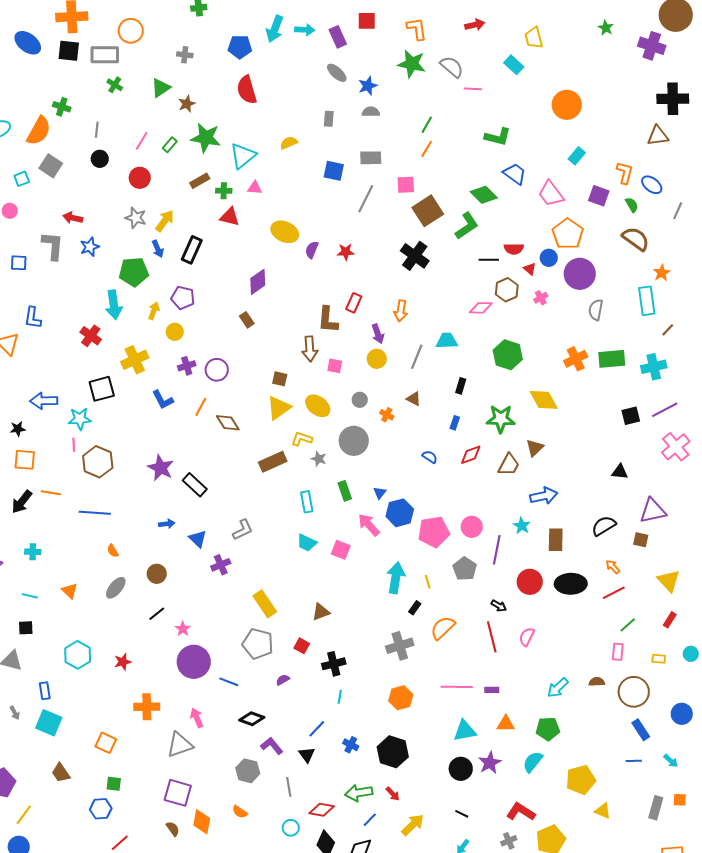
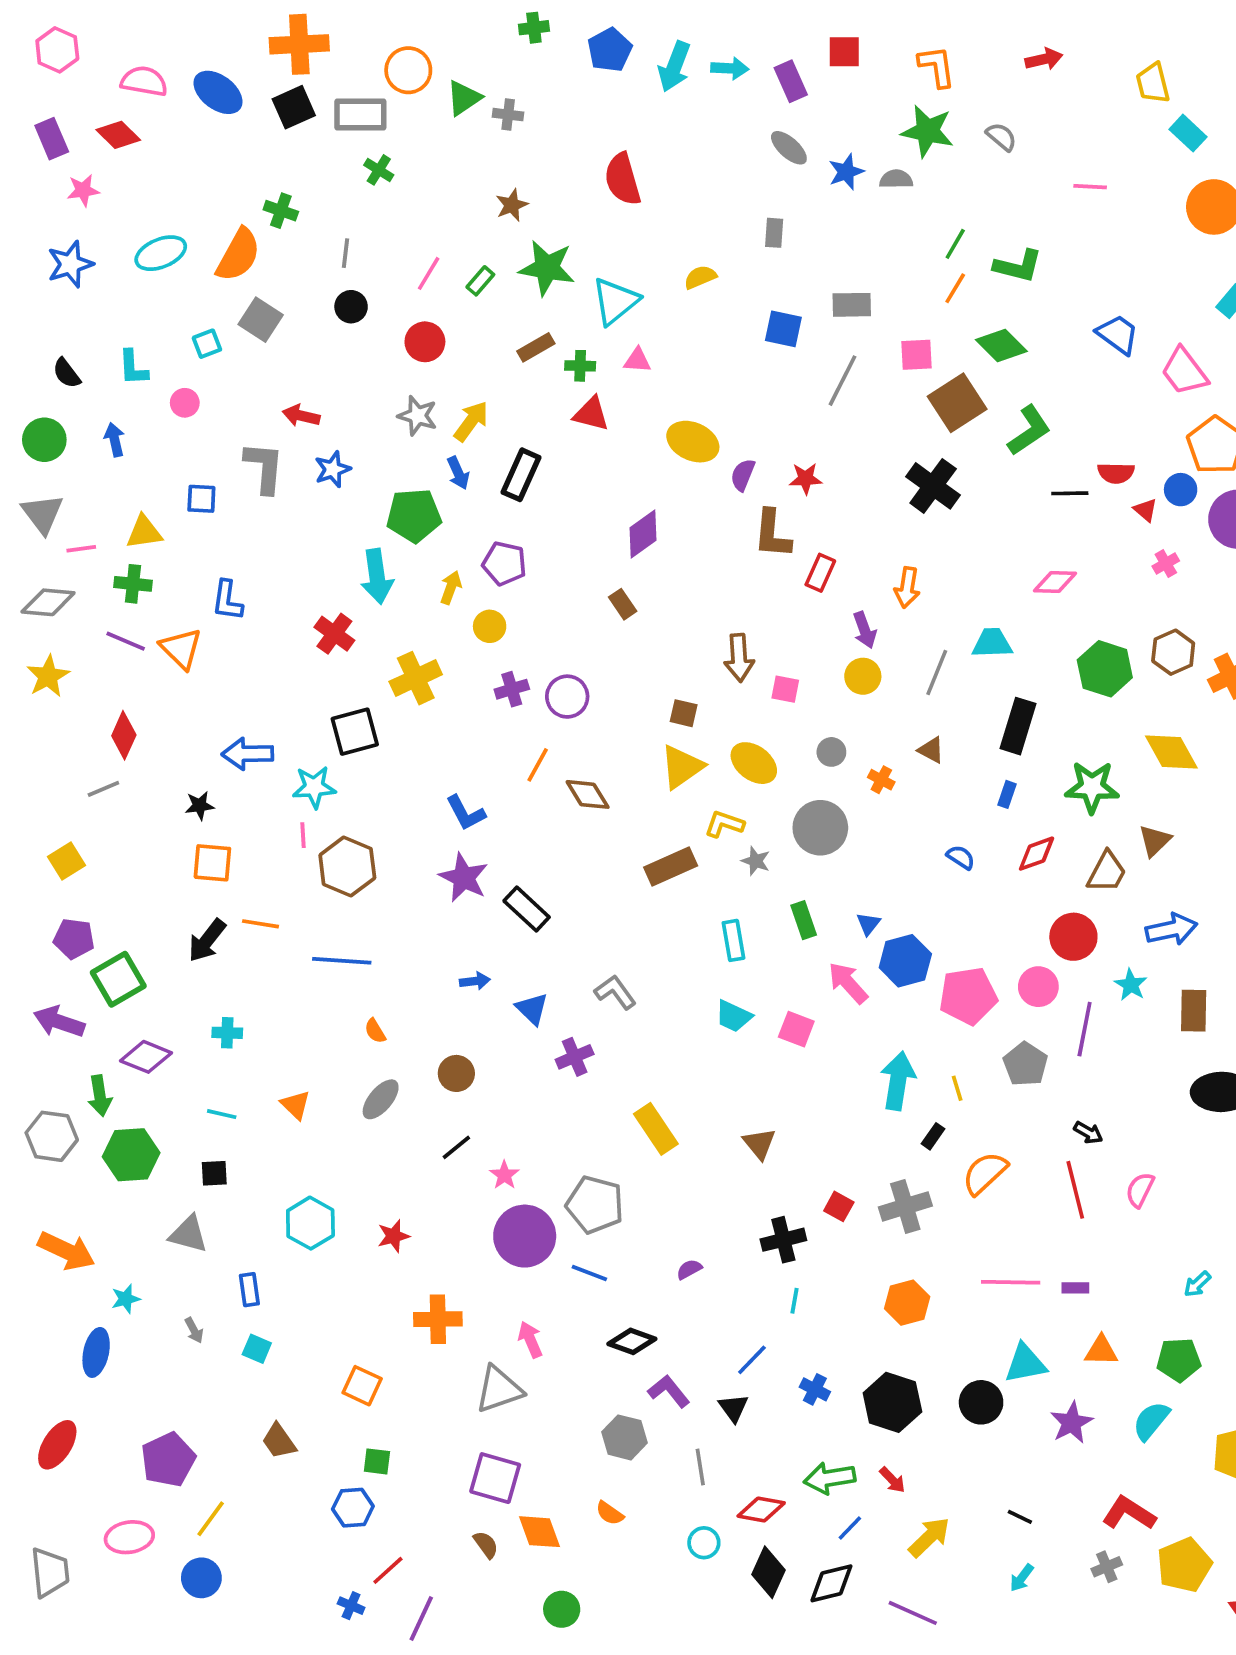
blue pentagon: (240, 47) -> (610, 50), moved, turned -30
black square: (69, 51) -> (294, 107), turned -30
cyan rectangle: (514, 65) -> (1188, 133), moved
gray semicircle: (452, 67) -> (1001, 137), size x0.7
green triangle: (161, 88) -> (464, 98), moved
pink line: (473, 89) -> (1090, 187), moved
gray semicircle: (371, 112) -> (896, 179), moved
green L-shape: (498, 137) -> (1018, 266), moved
green diamond: (484, 195) -> (1001, 345), moved
brown hexagon: (507, 290) -> (1173, 652), moved
brown L-shape: (328, 320) -> (772, 534), moved
black rectangle: (461, 386) -> (1018, 726), size x1.8
blue L-shape: (163, 400) -> (466, 813), moved
gray L-shape: (243, 530) -> (615, 992), turned -100
red circle: (530, 582) -> (1073, 937), moved
brown triangle: (321, 612) -> (759, 1144), turned -48
gray pentagon: (258, 644) -> (595, 1205), moved
red square: (302, 646) -> (839, 1206), moved
cyan arrow: (558, 688) -> (1197, 1284), size x0.7
cyan square: (49, 723) -> (257, 1349), size x0.6
black circle: (461, 769) -> (981, 1402), moved
orange diamond: (202, 822) -> (539, 1532), turned -30

